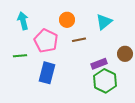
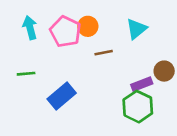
pink pentagon: (46, 41) -> (65, 32), moved
purple rectangle: (99, 64) -> (142, 84), moved
blue rectangle: (47, 73) -> (62, 96), turned 35

